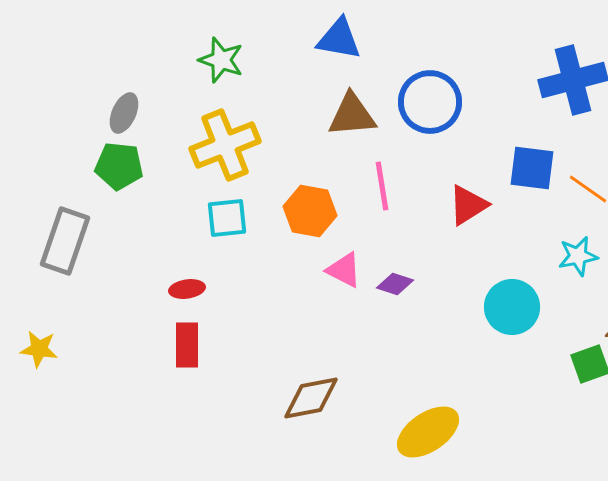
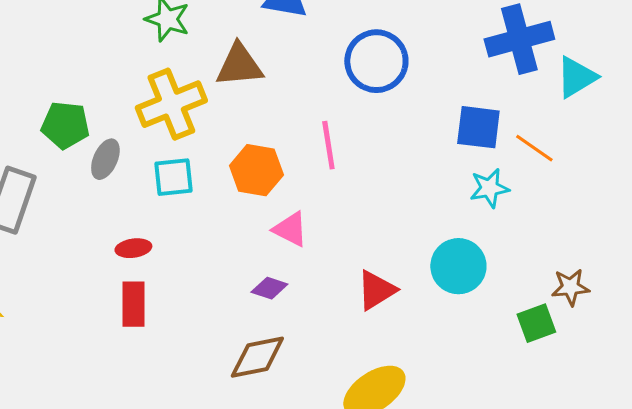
gray ellipse: (124, 113) -> (105, 159), moved
brown triangle: (352, 115) -> (239, 65), moved
red triangle: (468, 205) -> (376, 290), moved
cyan star: (578, 256) -> (489, 188), moved
purple diamond: (395, 284) -> (269, 288), moved

